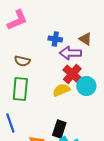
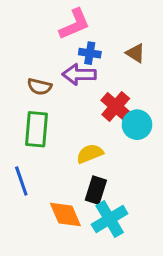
pink L-shape: (17, 20) -> (75, 24), moved
purple arrow: (70, 53) -> (79, 74), moved
yellow semicircle: (61, 90) -> (90, 154), moved

